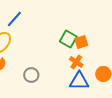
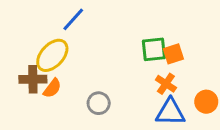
green square: (68, 39) -> (154, 49), turned -36

